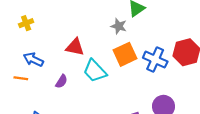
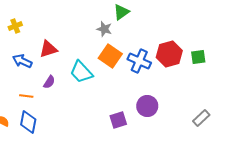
red triangle: (75, 47) -> (48, 49), moved, turned -30
orange square: (125, 54) -> (110, 56), turned -30
orange line: (21, 78) -> (26, 96), moved

